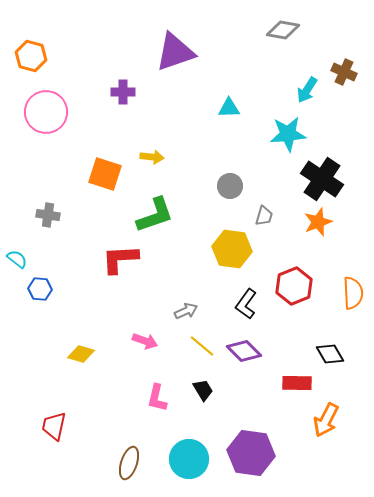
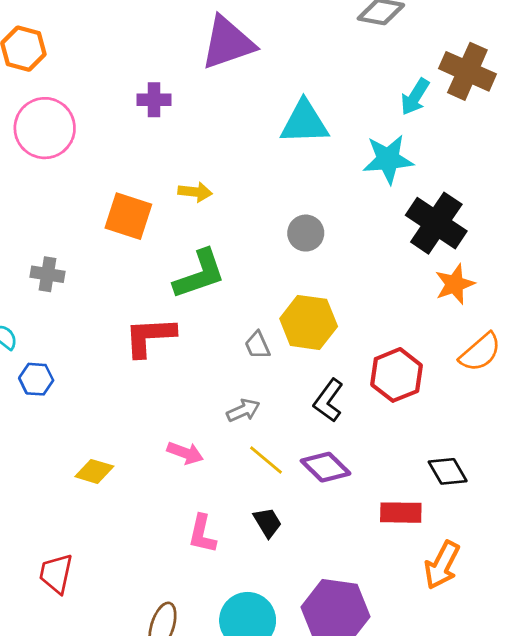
brown cross: (344, 72) -> (467, 71), size x1.5
cyan triangle: (229, 108) -> (304, 122), size x1.6
gray trapezoid: (264, 216) -> (258, 345), moved, turned 140
orange star: (318, 222) -> (455, 284), moved
orange semicircle: (353, 293) -> (480, 352), moved, turned 52

